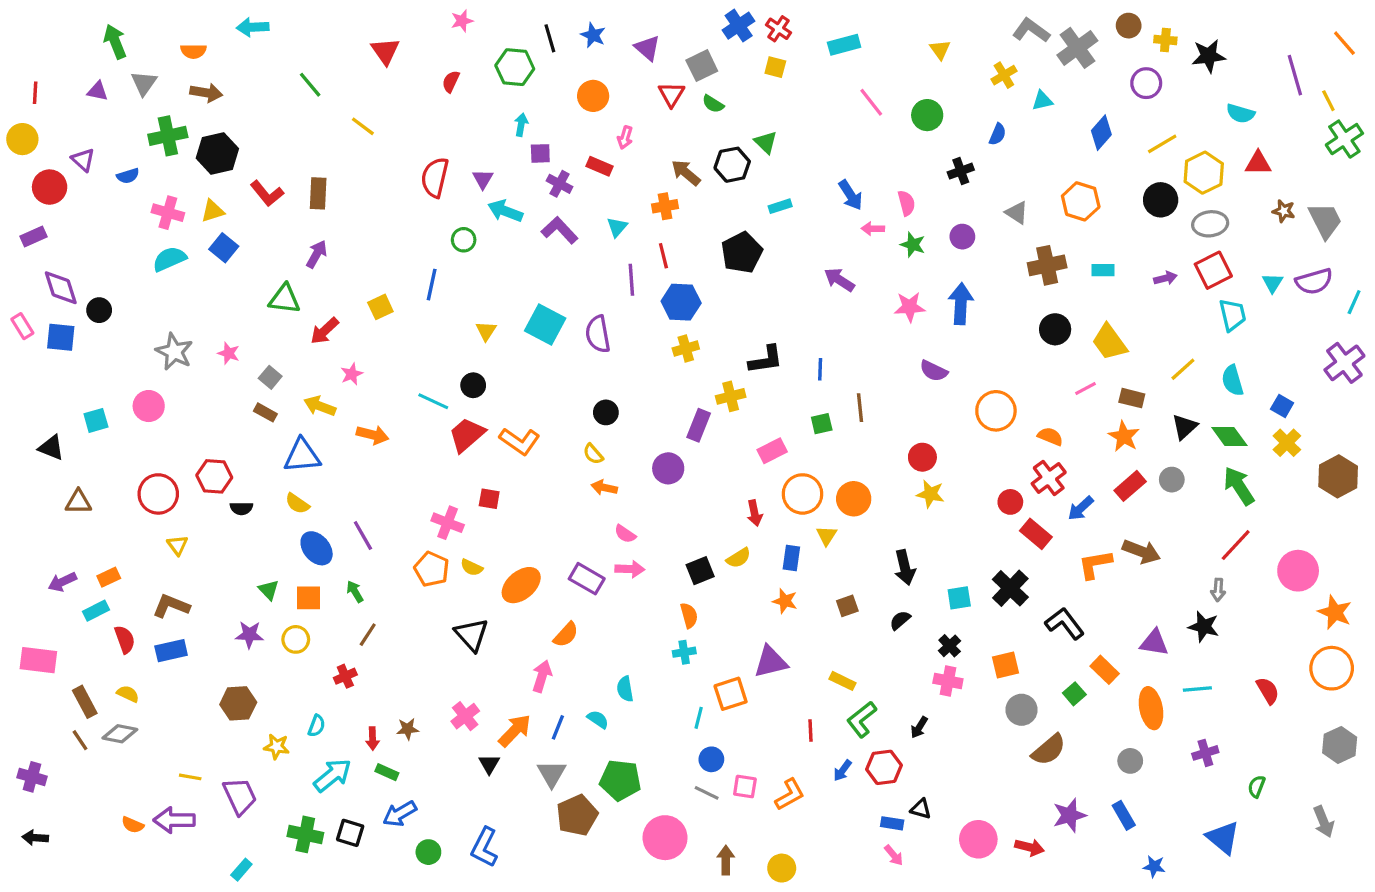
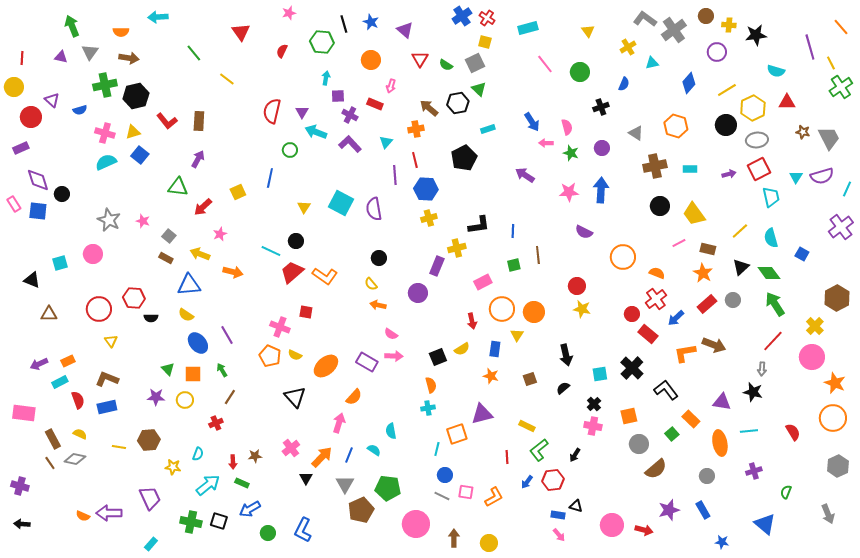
gray square: (702, 66) -> (475, 63), moved
yellow cross: (1287, 443) -> (815, 326), moved
yellow line: (190, 777) -> (119, 447), moved

